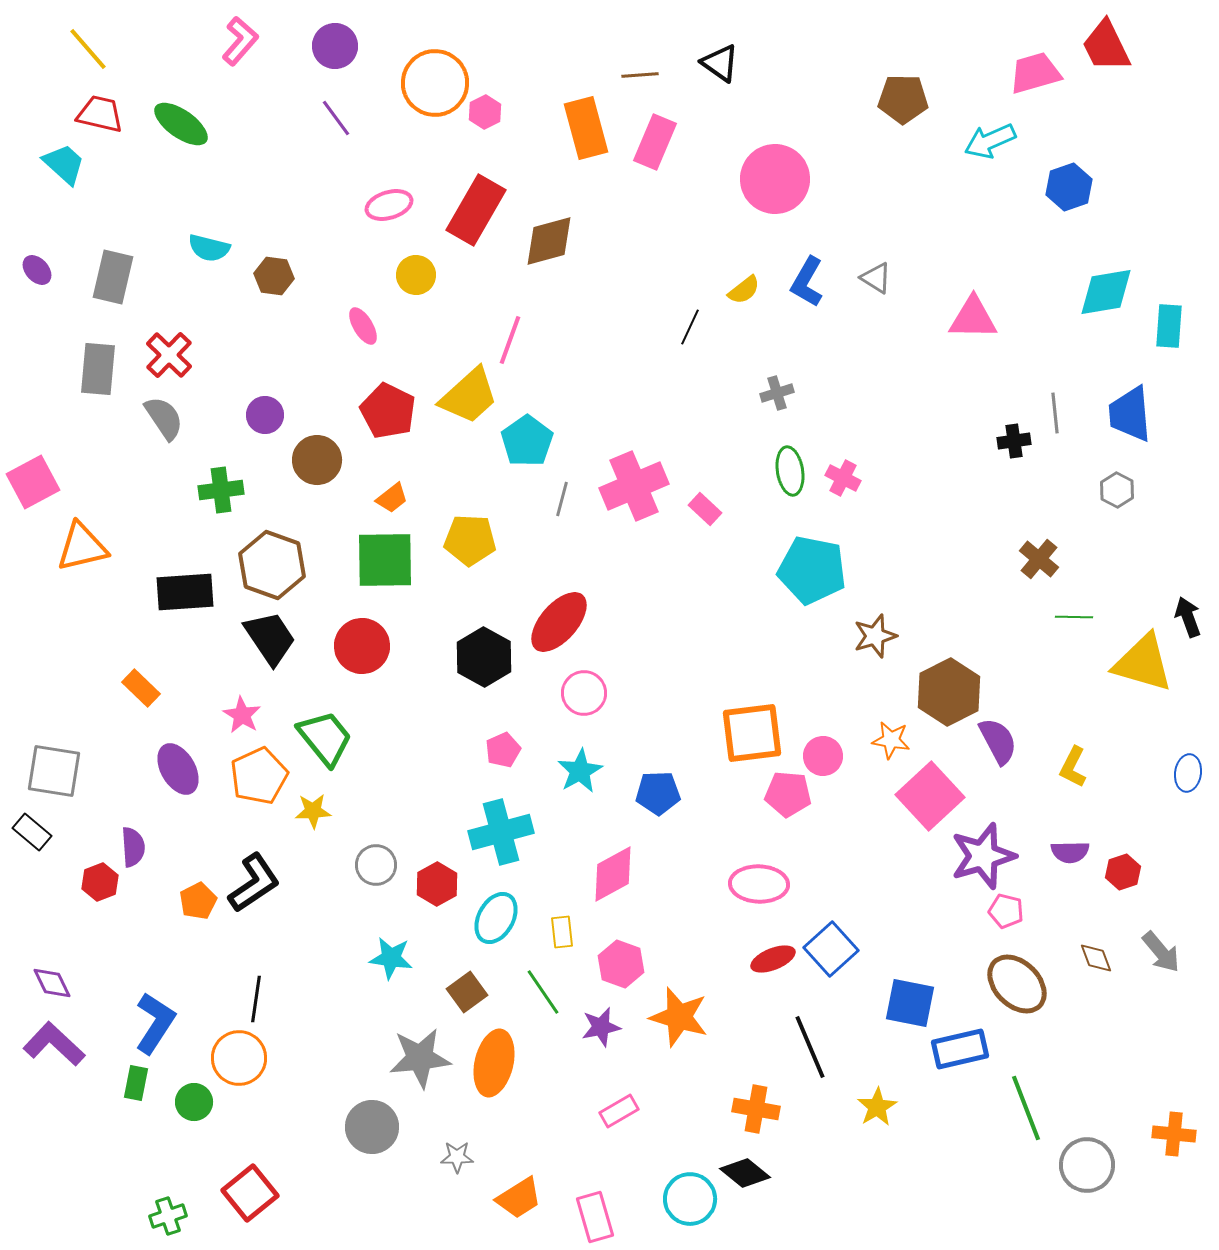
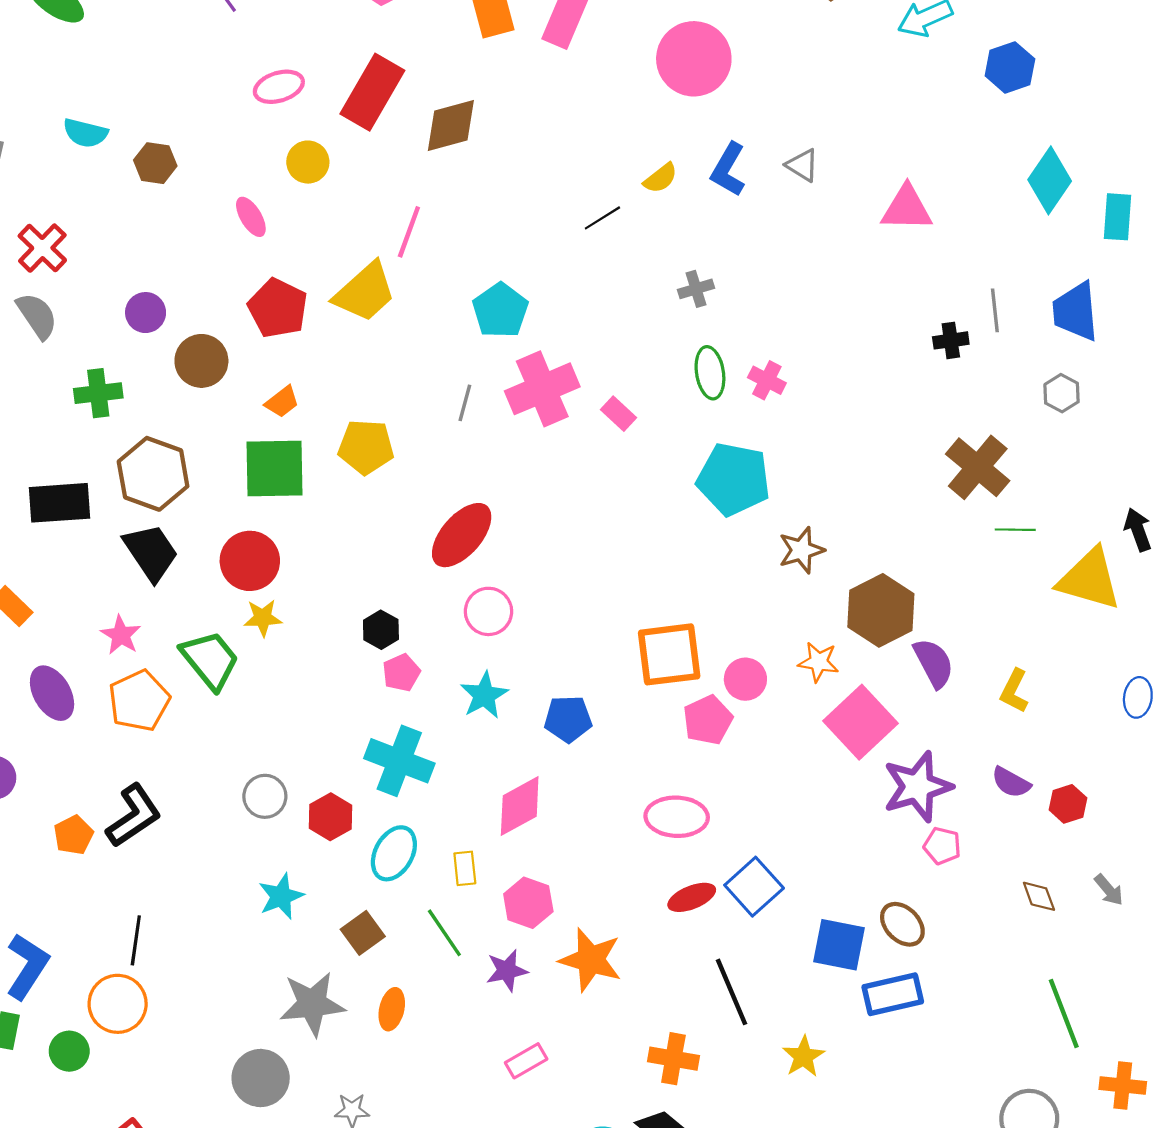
cyan diamond: (1106, 292) -> (1050, 180), turned -46
black line: (690, 327) -> (602, 218), turned 33
cyan pentagon: (527, 441) -> (500, 310), moved
brown cross: (1039, 559) -> (978, 467), size x1.5
black hexagon: (484, 657) -> (381, 630), moved, size x0.6
pink pentagon: (788, 794) -> (708, 720), turned -30
yellow star: (313, 811) -> (263, 618), moved
cyan cross: (501, 832) -> (399, 761), turned 36
purple semicircle: (1070, 852) -> (1011, 782), turned 30
gray arrow: (1161, 952) -> (1109, 890), size x0.7
cyan star: (391, 958) -> (281, 896), turned -30
brown ellipse: (1017, 984) -> (902, 924), moved, size x0.7
orange ellipse: (494, 1063) -> (392, 1009), size x0.6
green line: (1026, 1108) -> (1064, 1013), moved

